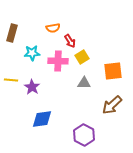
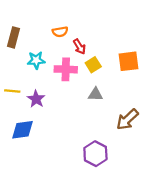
orange square: (113, 71) -> (128, 61), moved
blue diamond: (42, 119) -> (23, 130), moved

